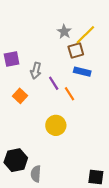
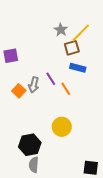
gray arrow: (36, 71) -> (34, 85), moved
yellow circle: (56, 125) -> (62, 127), moved
black hexagon: (16, 160) -> (30, 145), moved

